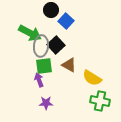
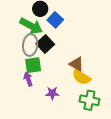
green arrow: (30, 33) -> (31, 26), moved
brown triangle: (69, 65) -> (76, 64), moved
purple star: (46, 103) -> (52, 93), moved

